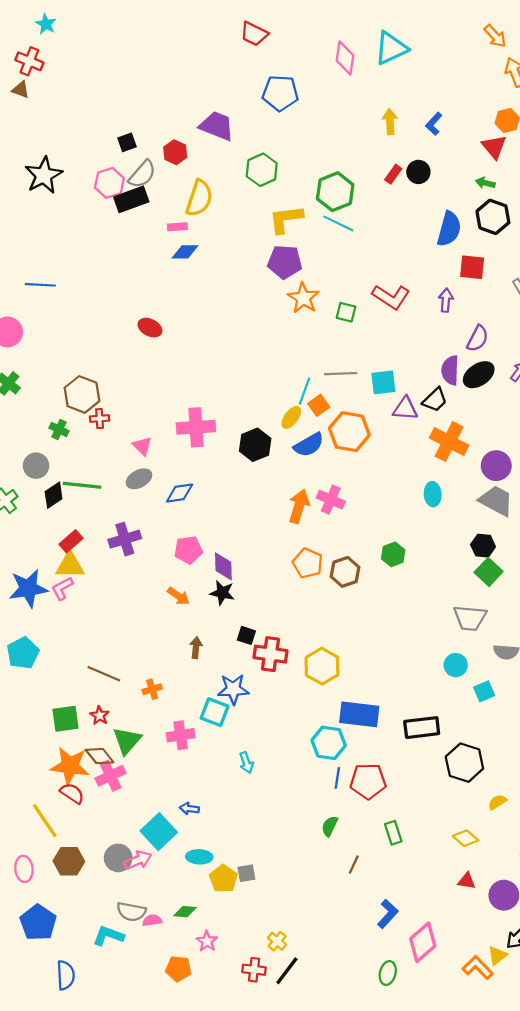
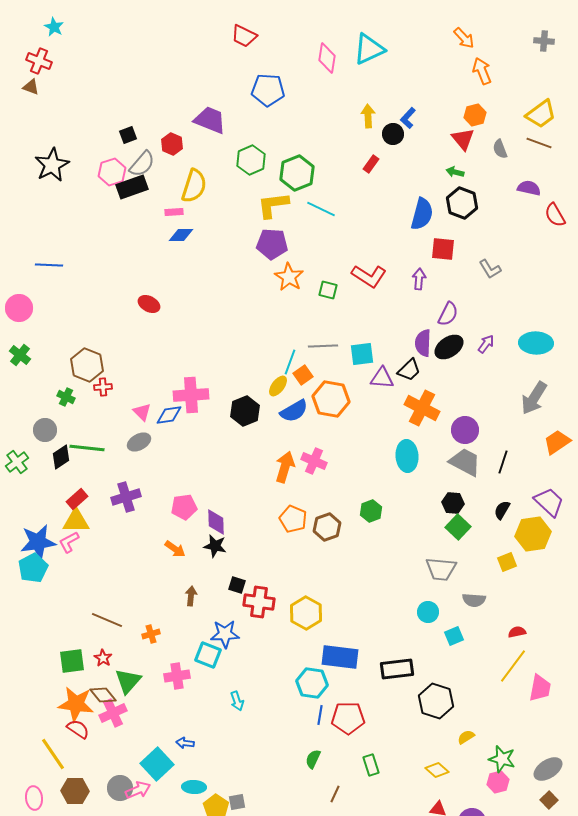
black circle: (418, 172) -> (393, 134), moved
green hexagon: (335, 192) -> (297, 173), moved
blue diamond: (180, 493) -> (169, 415), moved
cyan ellipse: (433, 494) -> (407, 456), size x1.4
cyan pentagon: (23, 653) -> (33, 568), moved

